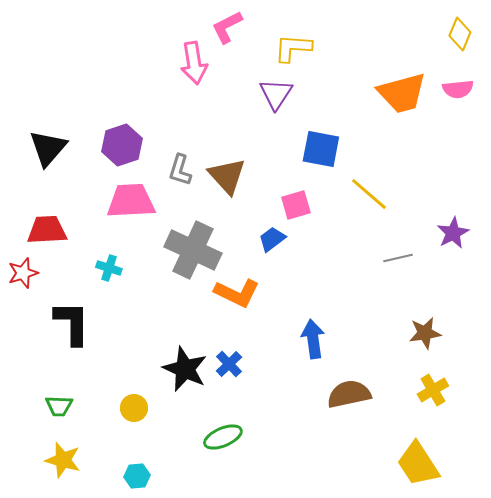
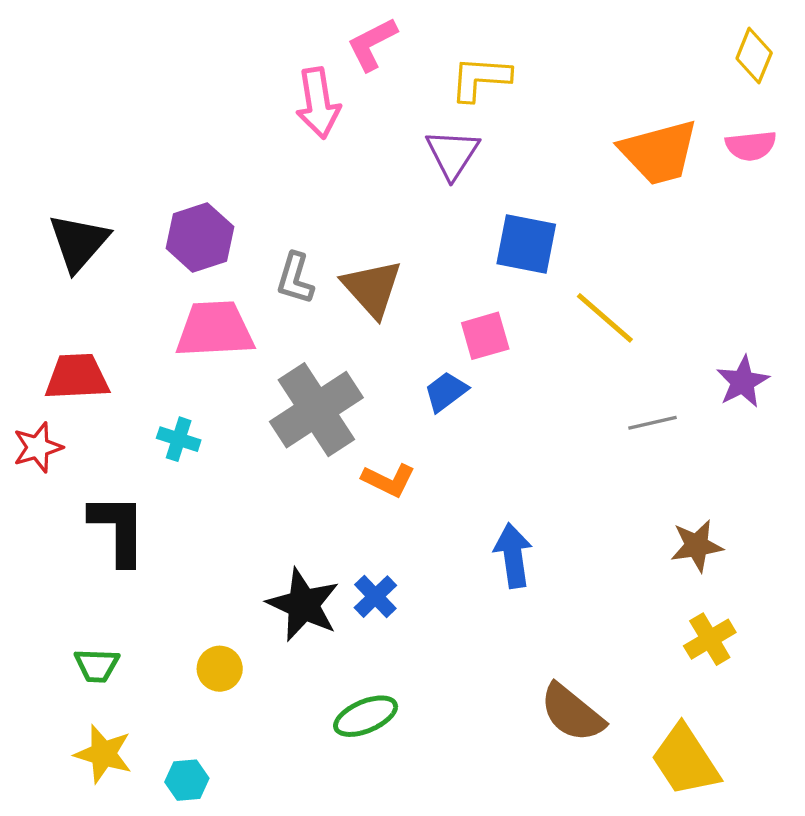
gray cross: (193, 250) -> (316, 410), turned 32
orange L-shape: (237, 293) -> (389, 480), size x0.7
brown semicircle: (349, 394) -> (572, 713), moved, turned -129
cyan hexagon: (137, 476) -> (187, 780), moved

